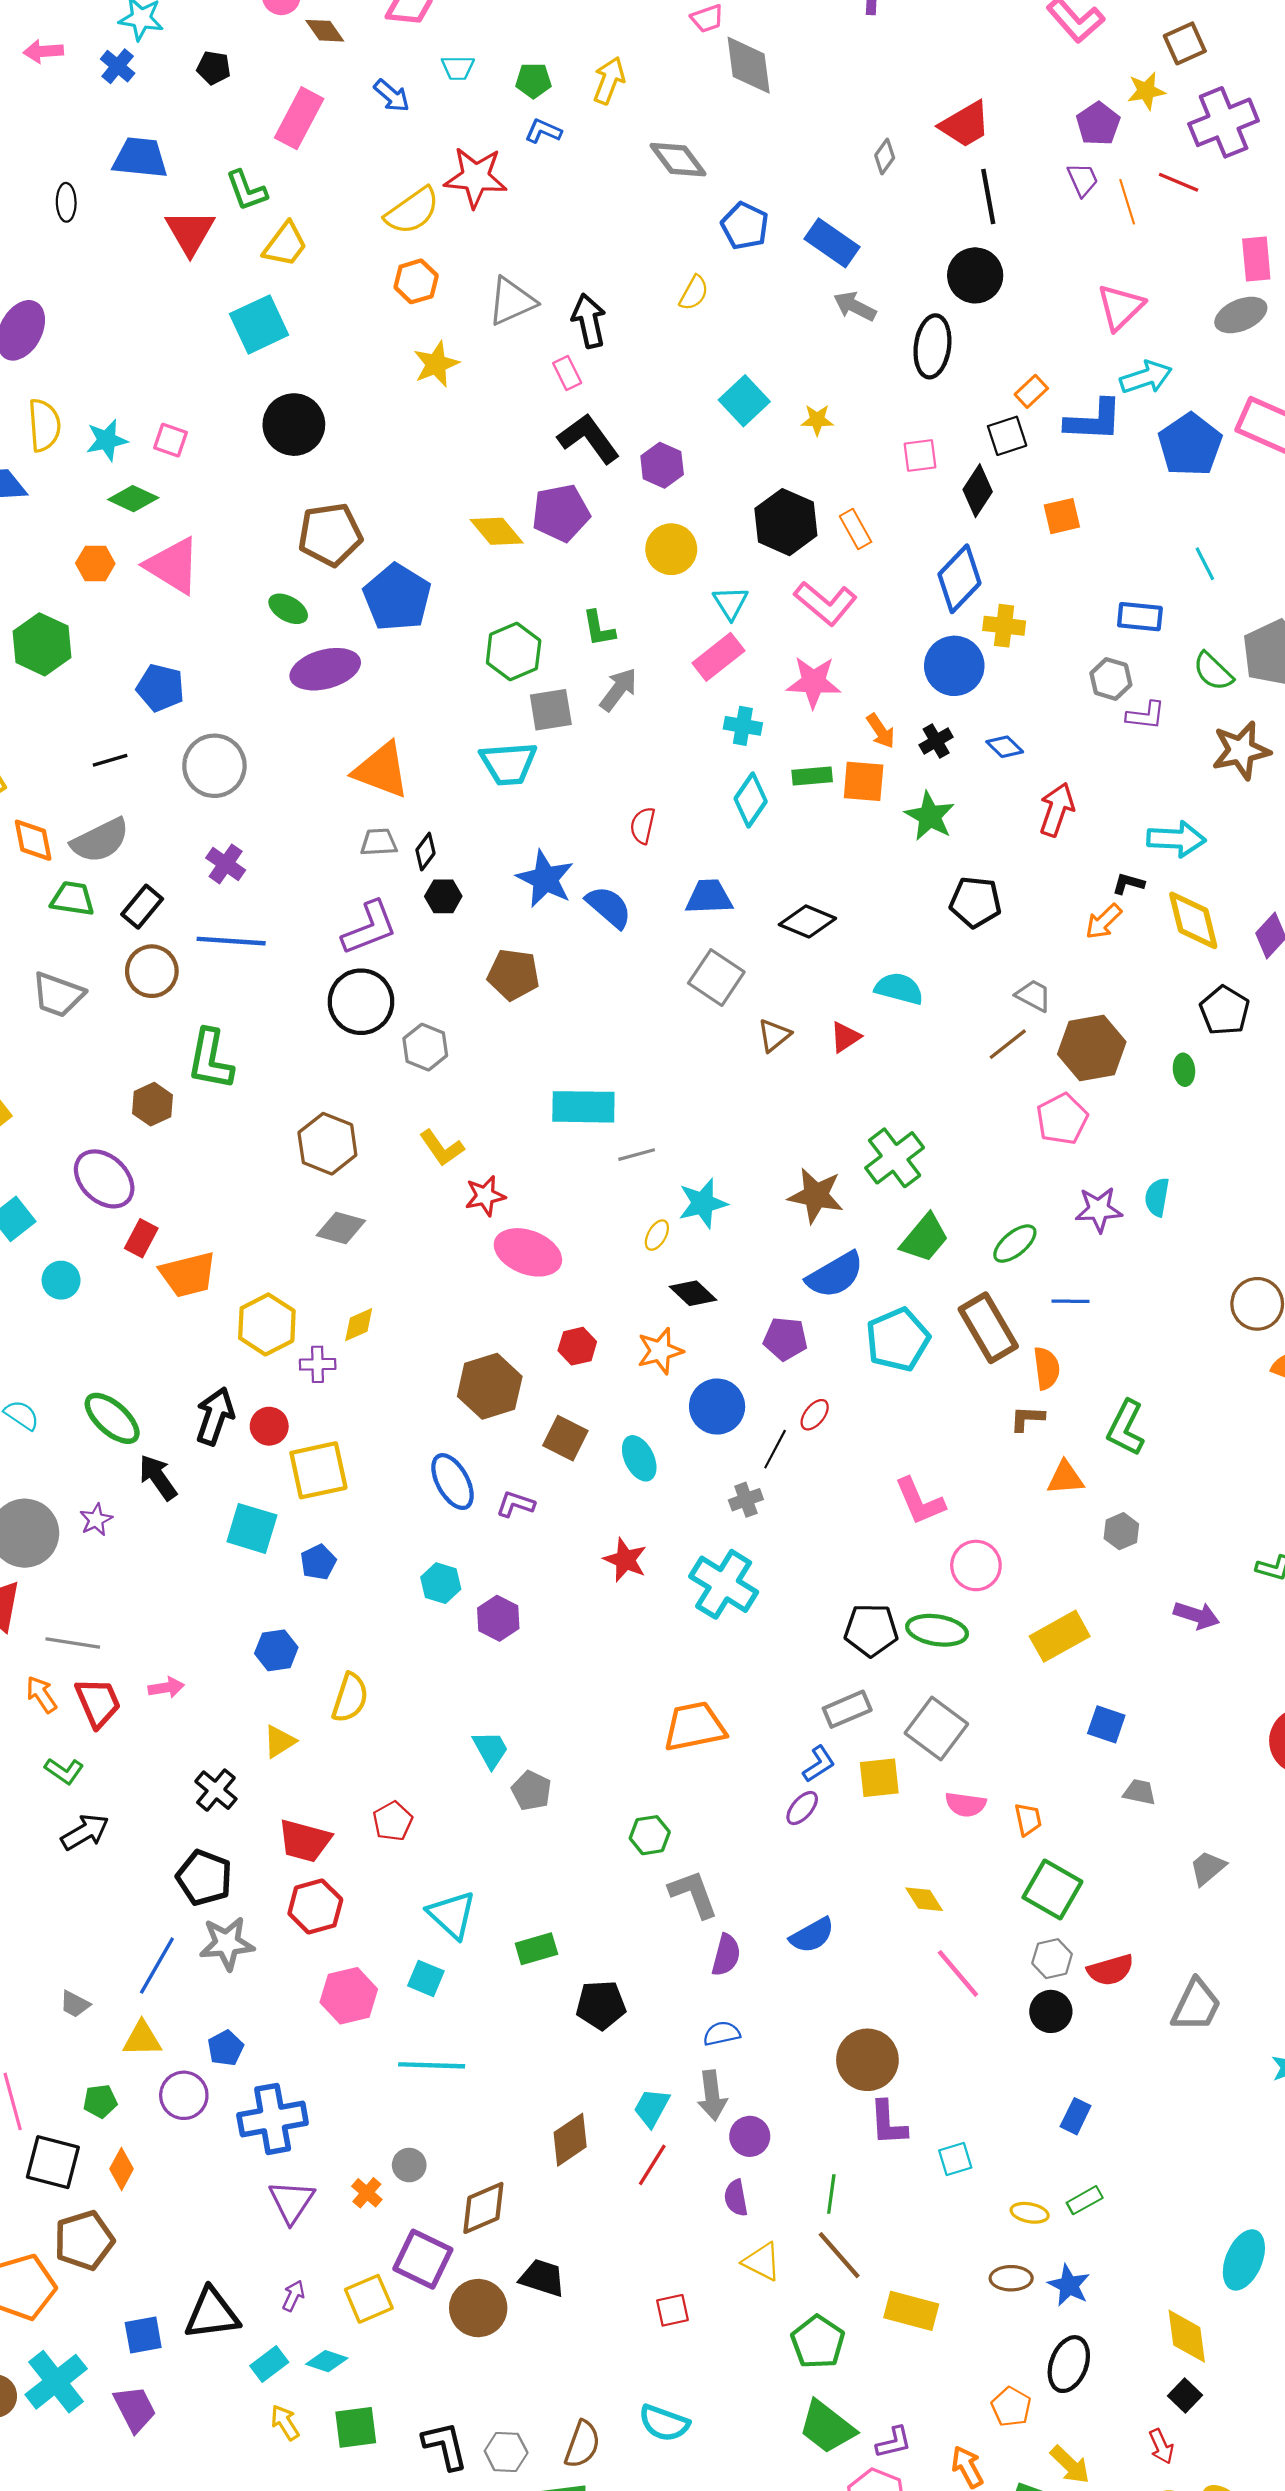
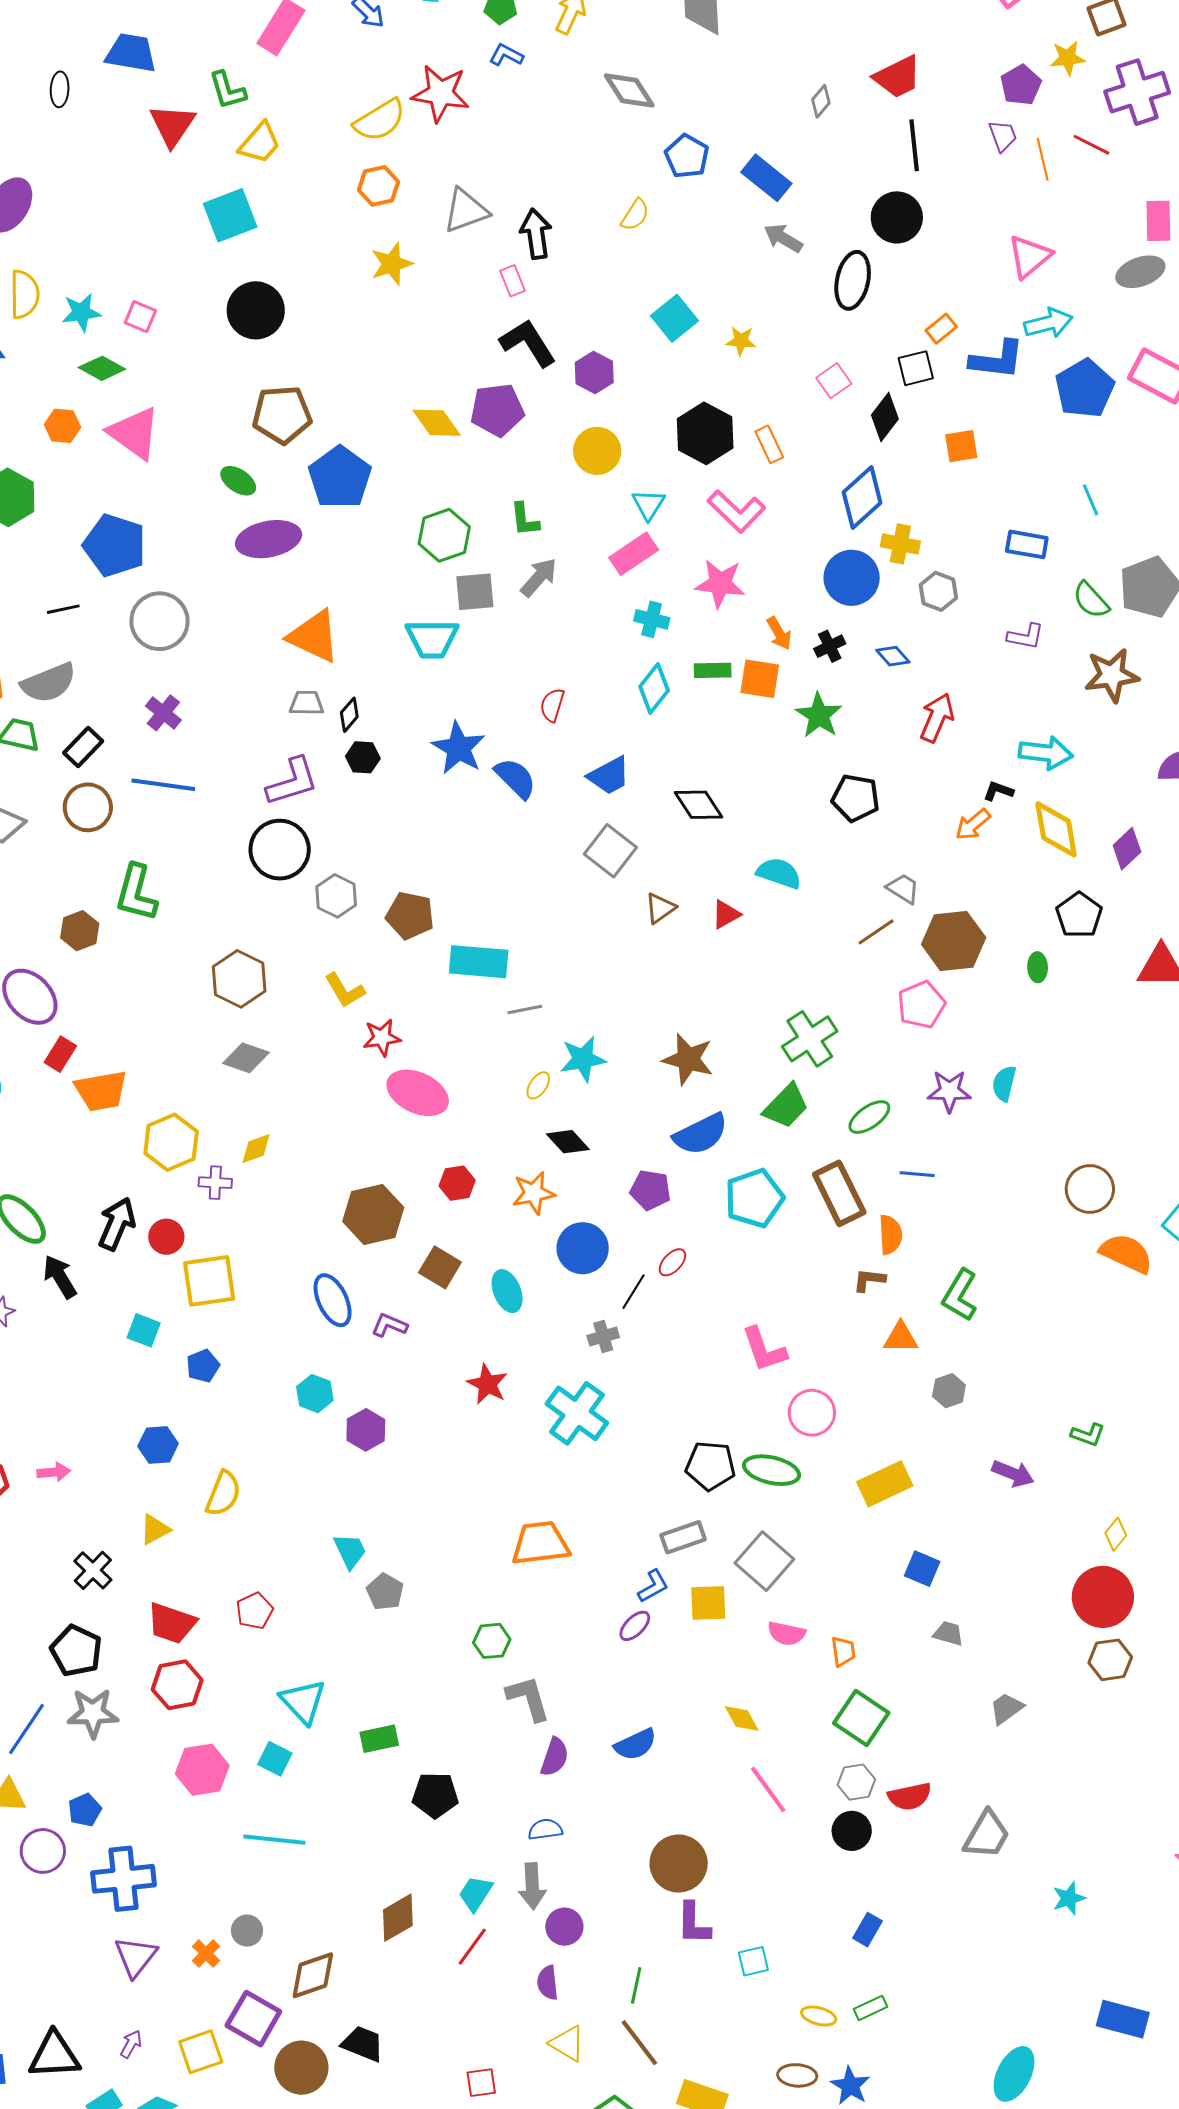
pink square: (920, 456) -> (834, 381), turned -32
gray hexagon: (1111, 679) -> (938, 591), moved
blue pentagon: (160, 688) -> (115, 545), size x1.4
blue trapezoid: (709, 897) -> (609, 776), turned 150
black diamond: (807, 921) -> (699, 805), turned 30
brown pentagon: (513, 975) -> (410, 916), moved
green cross: (895, 1158) -> (810, 1039), moved
cyan square: (252, 1528) -> (144, 1330), size x0.7

